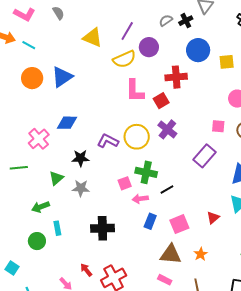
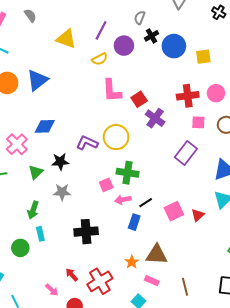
gray semicircle: (166, 20) -> (140, 18), turned -32
black cross: (186, 21) -> (152, 36), moved
yellow semicircle: (124, 59) -> (100, 59), size x0.7
red cross: (176, 77) -> (188, 96), moved
purple cross: (167, 129) -> (155, 118), moved
green triangle: (56, 178) -> (36, 172), moved
black line: (167, 190) -> (146, 203), moved
green arrow: (41, 207) -> (33, 210), moved, turned -48
pink square: (179, 224) -> (174, 211), moved
orange star: (201, 254) -> (132, 262), moved

